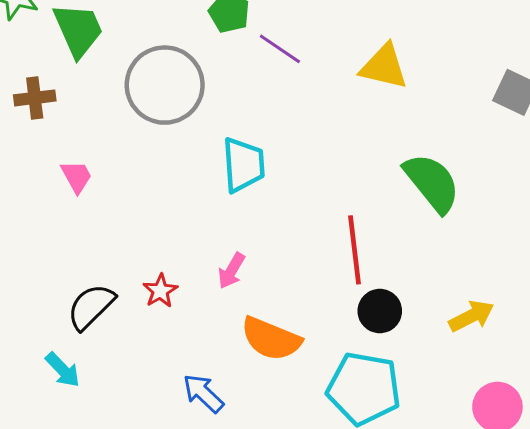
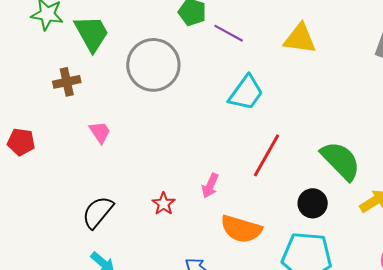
cyan trapezoid: (243, 165) -> (246, 93), moved, turned 45
green semicircle: (432, 183) -> (341, 161), moved
red line: (355, 250) -> (266, 155), moved, turned 42
black semicircle: (91, 307) -> (98, 212), moved

